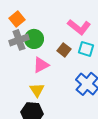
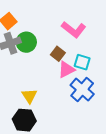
cyan square: (86, 49) -> (82, 62), moved
pink triangle: (41, 65) -> (66, 70), moved

